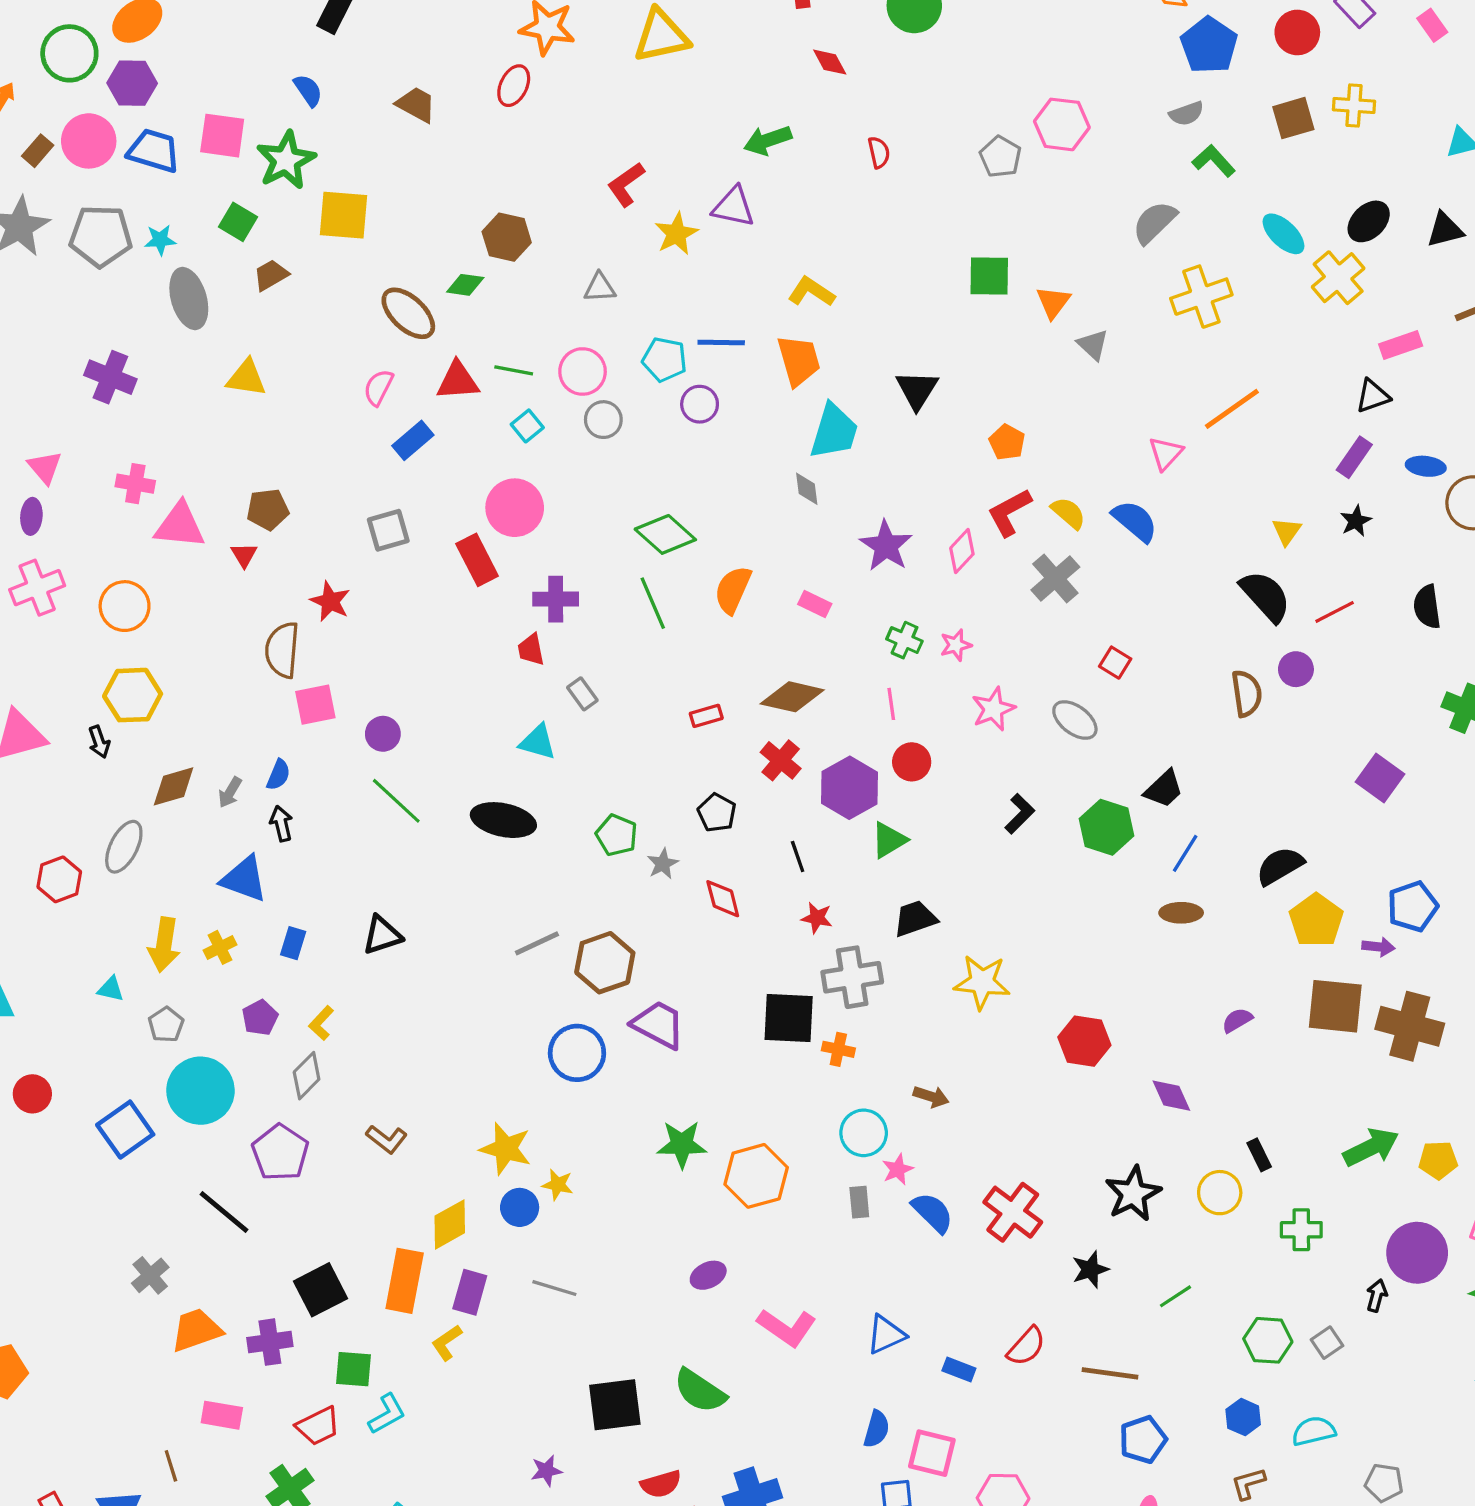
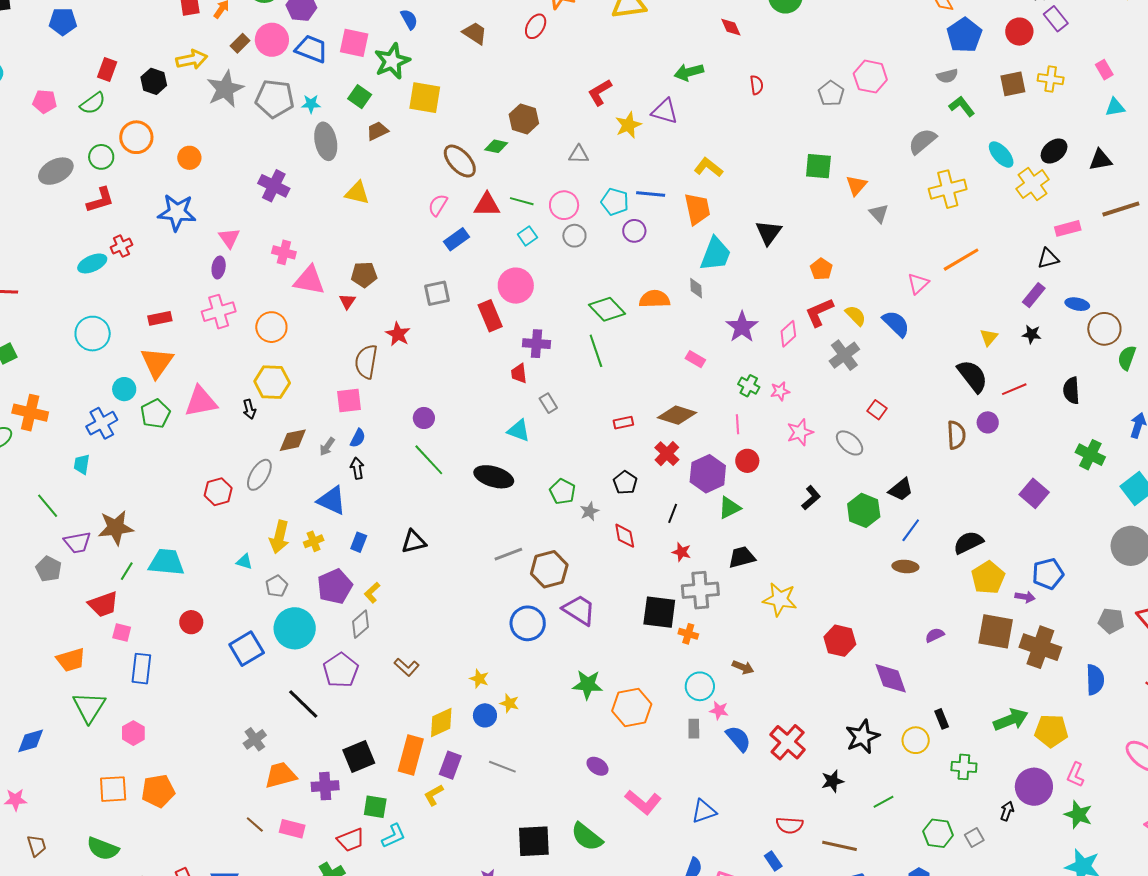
pink rectangle: (1432, 25) -> (1104, 70), moved
black star: (1356, 521) -> (1032, 334), turned 30
orange semicircle: (733, 590) -> (655, 299), moved, turned 60
pink square: (315, 705) -> (349, 401), moved
black line: (798, 856) -> (673, 513), turned 36
purple pentagon: (260, 1018) -> (335, 586), size x1.6
purple diamond: (1171, 1096) -> (891, 678), size x1.4
yellow star: (506, 1149) -> (479, 679), size x0.6
yellow pentagon: (1438, 1160) -> (1051, 731), size x1.4
pink star: (898, 1169) -> (719, 710), turned 30
purple ellipse: (708, 1275) -> (597, 766), turned 55
red semicircle: (1026, 1346) -> (789, 825), turned 48
blue rectangle: (959, 1370) -> (773, 861), moved, turned 30
brown line: (171, 1466) -> (255, 824), moved, turned -36

